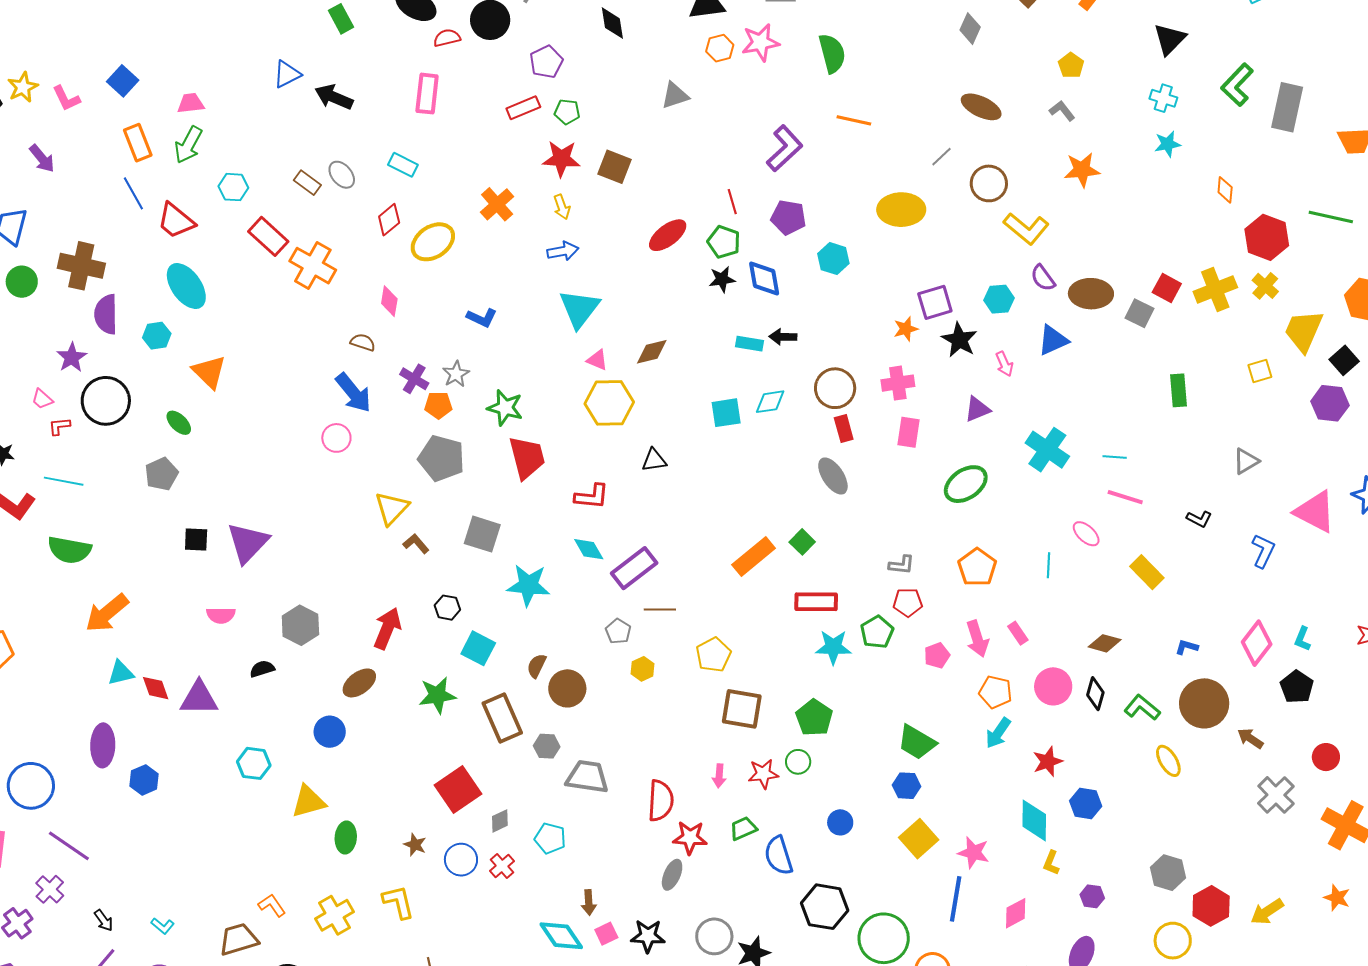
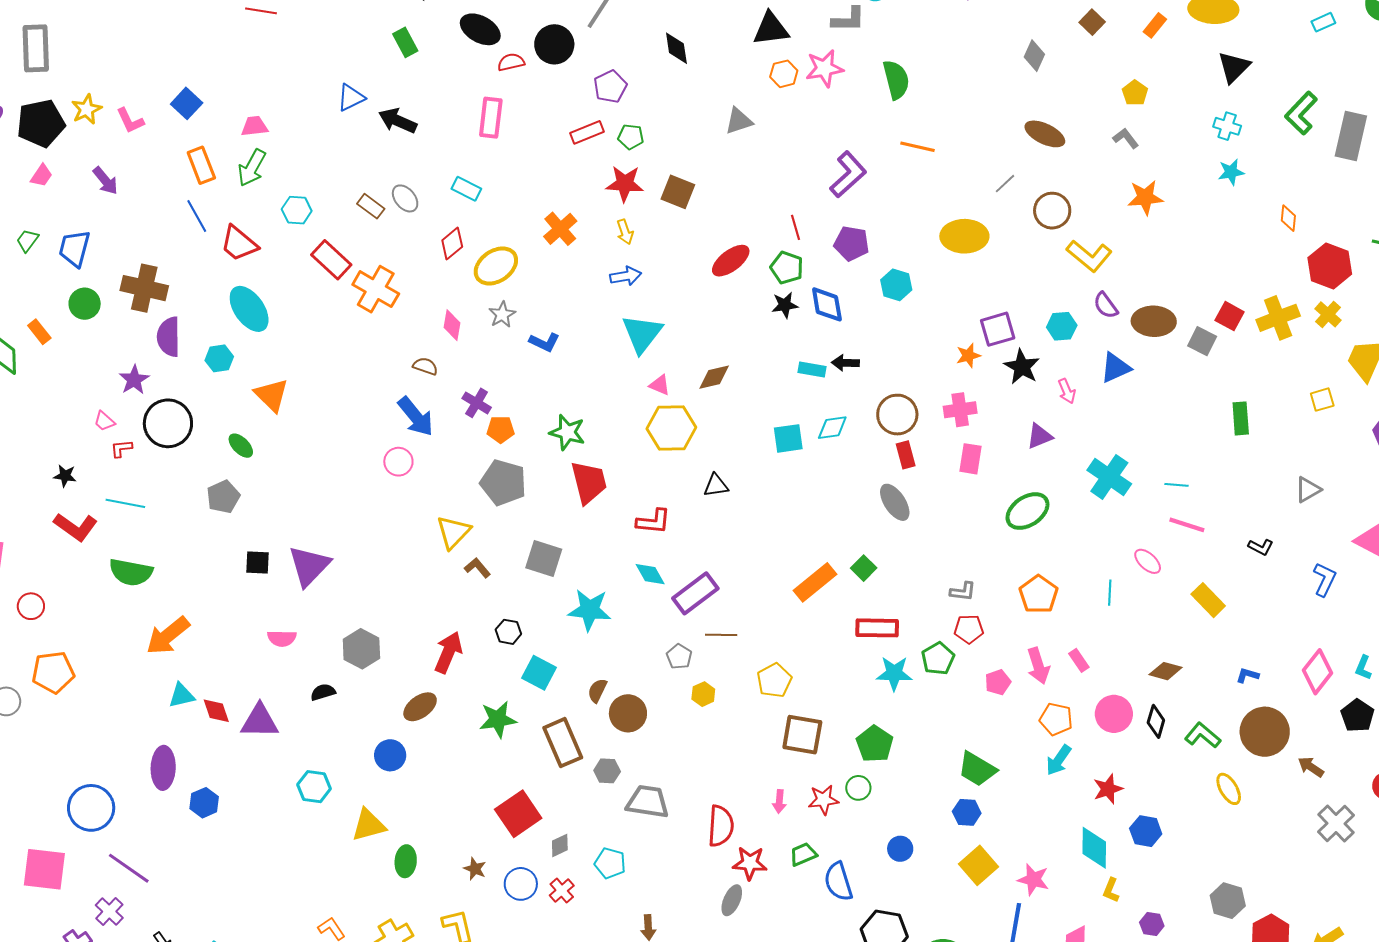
gray star: (456, 374) -> (502, 315), moved

